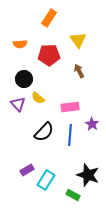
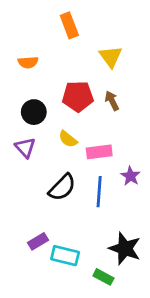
orange rectangle: (49, 18) -> (69, 25), turned -54
red pentagon: (49, 55) -> (78, 96), moved
yellow semicircle: (38, 98) -> (68, 139), moved
cyan rectangle: (46, 180) -> (65, 256), turned 72

